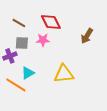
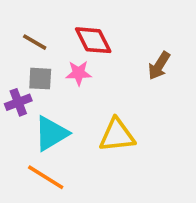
cyan triangle: (28, 73) -> (51, 133), size x1.5
orange line: (16, 85) -> (46, 177), moved

